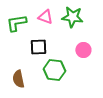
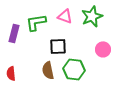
green star: (72, 17) -> (92, 16), turned -30
brown semicircle: (18, 79) -> (48, 70), moved

